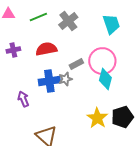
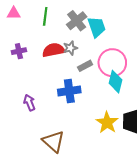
green line: (38, 17) -> (45, 16), turned -60
cyan trapezoid: (111, 24) -> (97, 27), moved
gray star: (65, 79) -> (70, 48), moved
blue cross: (49, 81) -> (69, 91), moved

